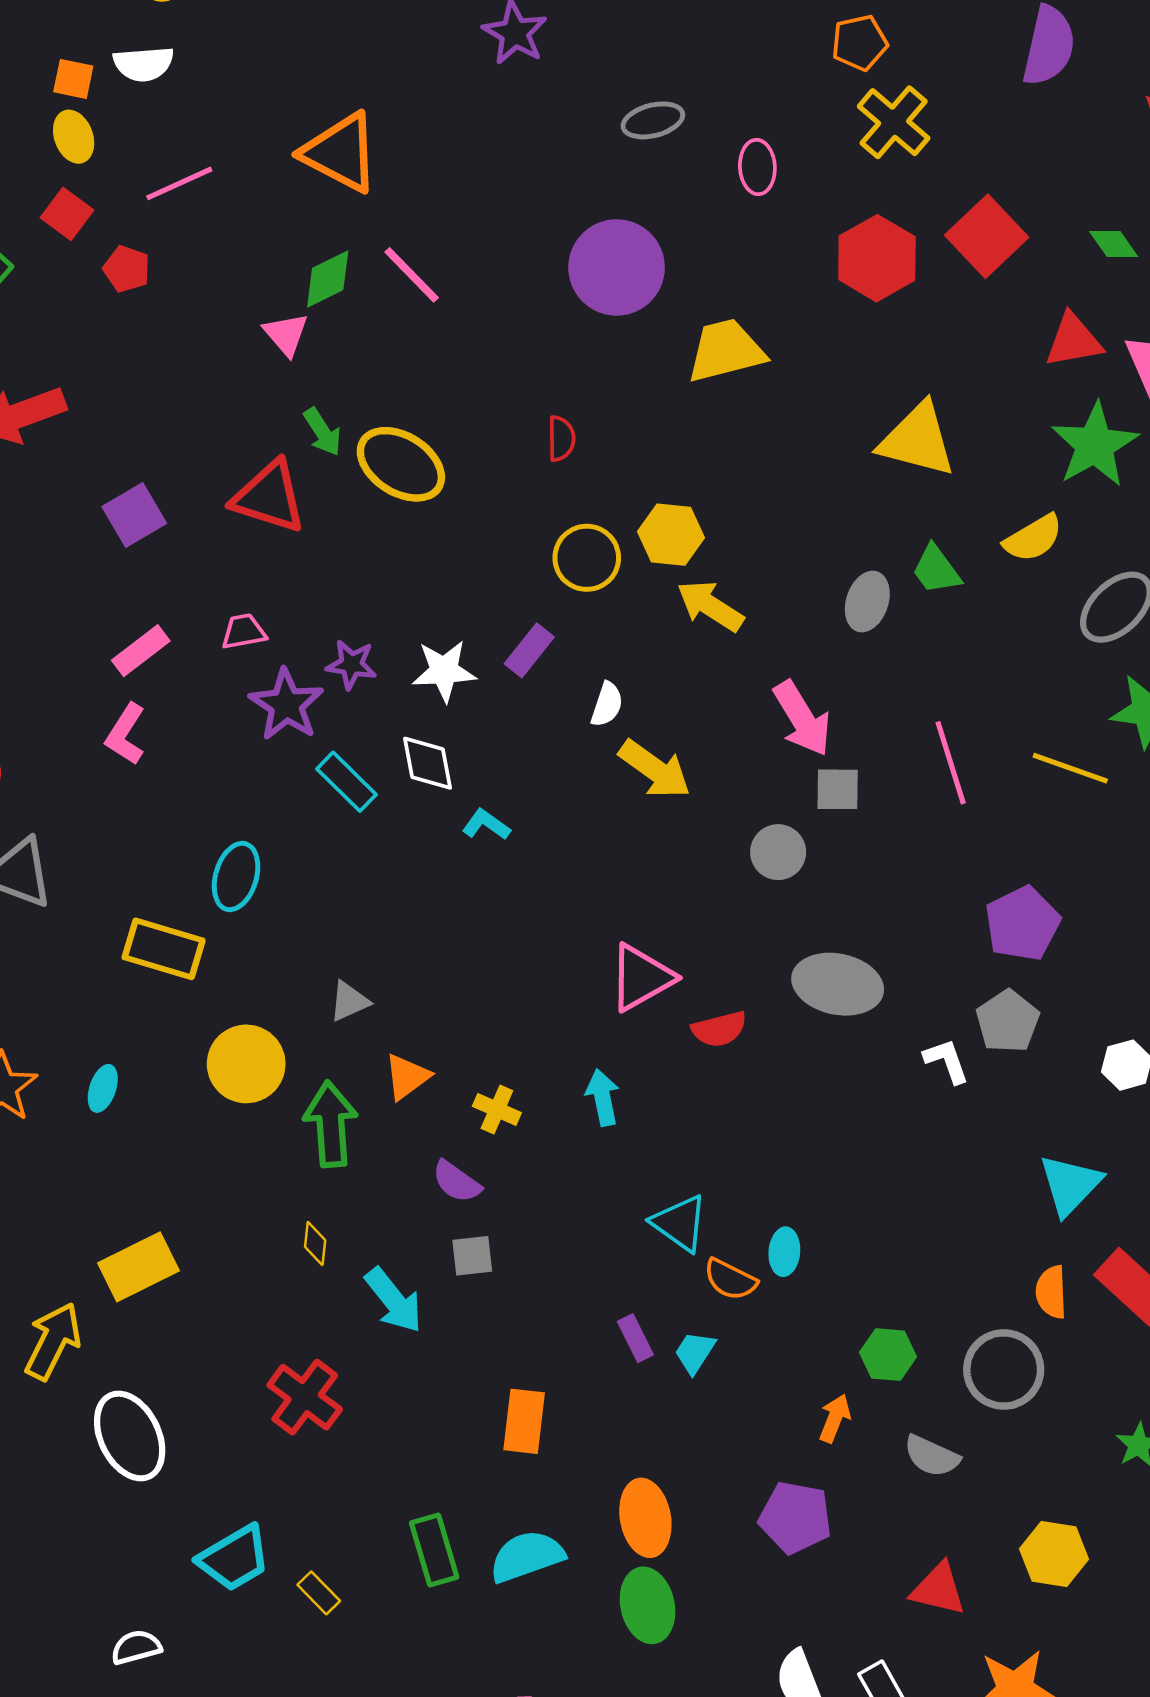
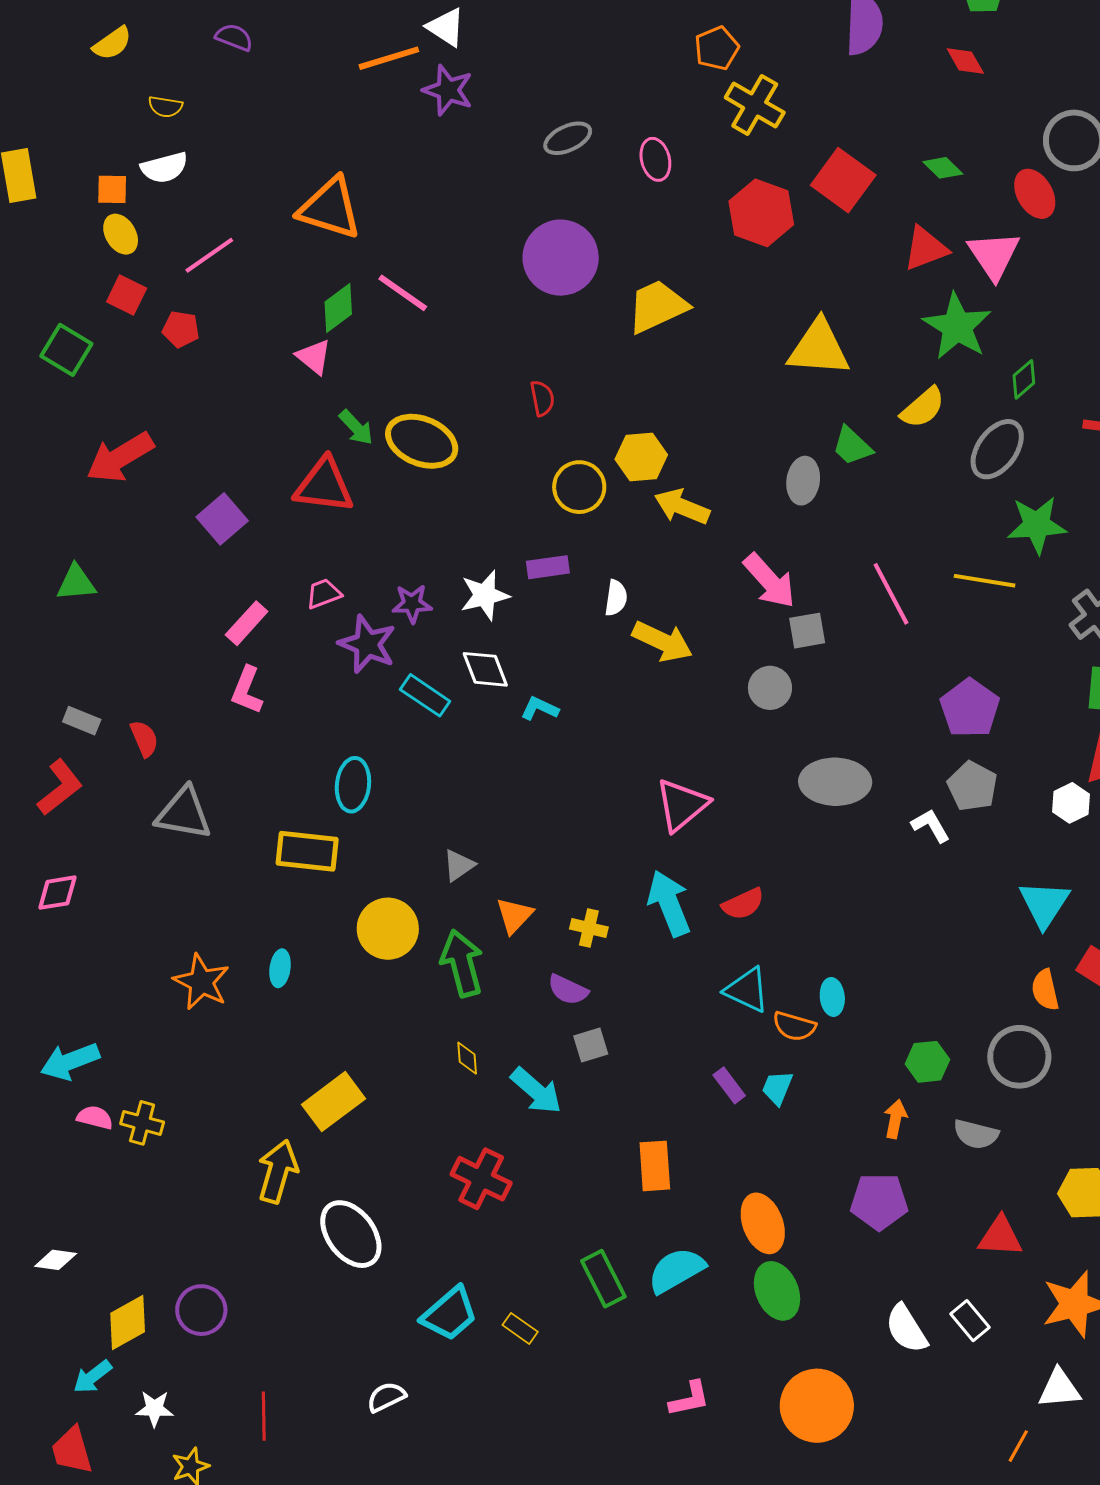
purple rectangle: (529, 650) -> (548, 567), turned 54
red semicircle: (719, 1029) -> (743, 904), moved
cyan arrow: (603, 1097) -> (669, 903), size x1.5

